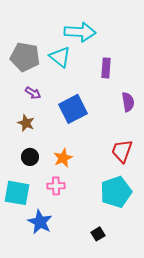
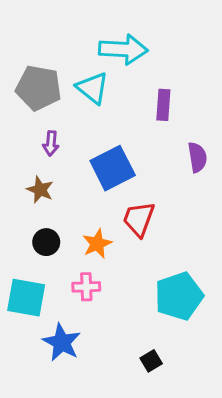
purple arrow: (33, 93) -> (51, 143), turned 63
red trapezoid: (122, 151) -> (139, 219), moved

